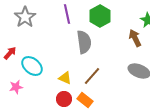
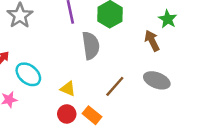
brown line: (92, 76) -> (115, 86), moved

